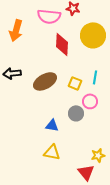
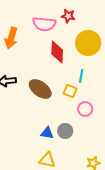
cyan line: (95, 77) -> (81, 76), moved
brown ellipse: (45, 81) -> (40, 89), turned 65
gray circle: (76, 113) -> (65, 131), moved

